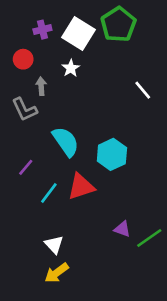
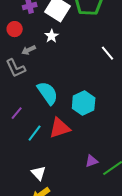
gray arrow: (41, 86) -> (29, 50), turned -112
purple triangle: (122, 229) -> (92, 161), turned -40

